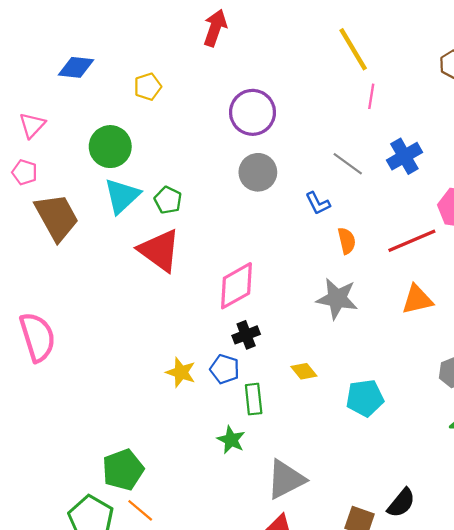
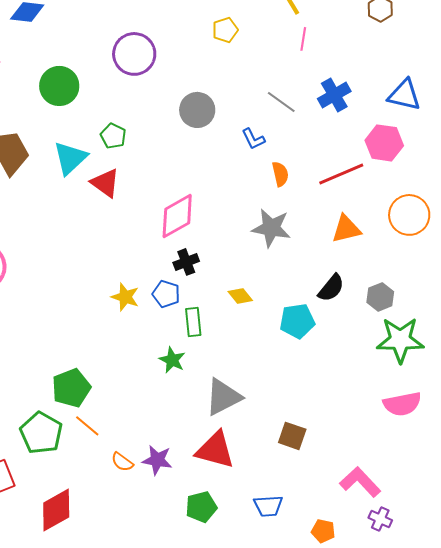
yellow pentagon: (148, 87) -> (225, 30), moved
purple circle: (253, 112) -> (134, 54), moved
cyan triangle: (122, 196) -> (70, 158), moved
red triangle: (159, 250) -> (105, 183), size x0.7
black semicircle: (401, 503) -> (331, 288), moved

